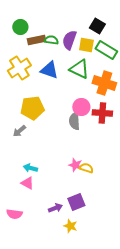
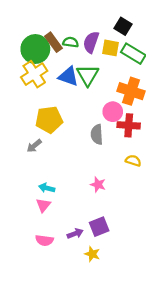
green circle: (20, 27) -> (35, 49), moved, size x1.6
brown rectangle: (36, 40) -> (54, 42), turned 66
green triangle: (79, 69) -> (88, 75), moved, turned 35
pink circle: (81, 107) -> (113, 112), moved
yellow semicircle: (86, 168) -> (133, 161), moved
pink triangle: (27, 183) -> (43, 205), turned 40
pink semicircle: (14, 214) -> (44, 240), moved

